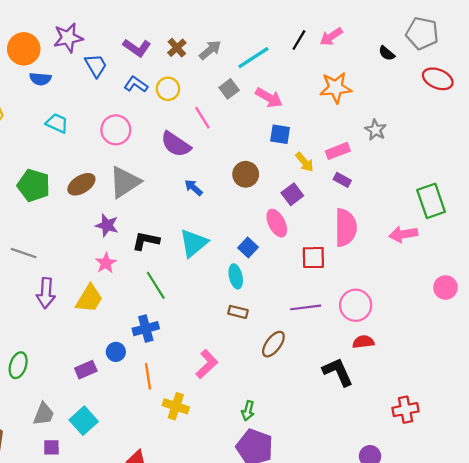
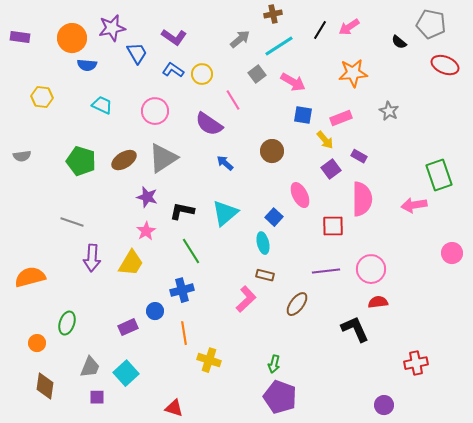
brown cross: (177, 48) -> (273, 14), moved, turned 30
pink rectangle: (338, 151) -> (341, 118), moved
purple square: (292, 194) -> (331, 169), moved
pink L-shape: (207, 364) -> (246, 299), moved

